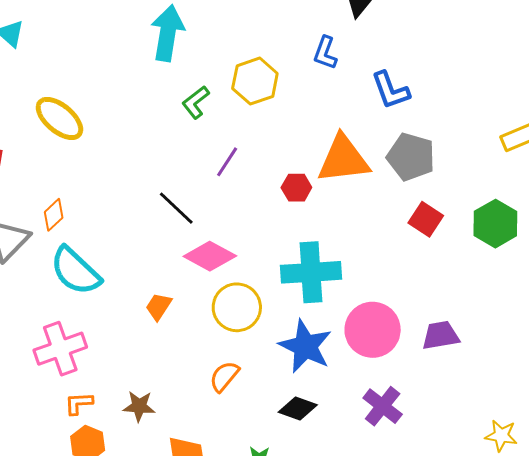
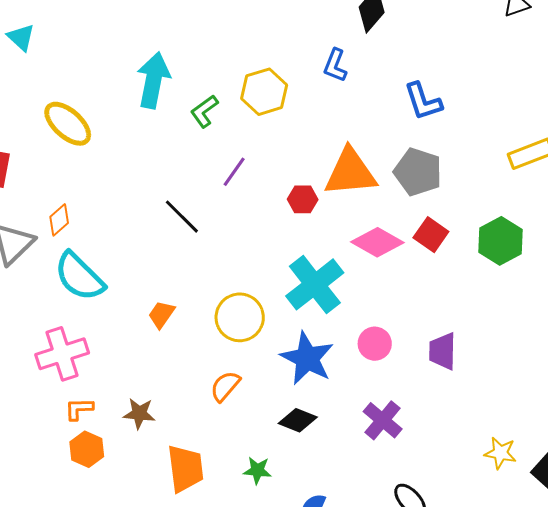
cyan arrow: (168, 33) -> (153, 80), moved
blue L-shape: (390, 90) -> (423, 101), moved
pink diamond: (210, 256) -> (377, 242), moved
cyan cross: (311, 272) -> (315, 284), turned -36
pink circle: (373, 330) -> (375, 344), size x0.6
purple trapezoid: (440, 335) -> (442, 351), turned -81

